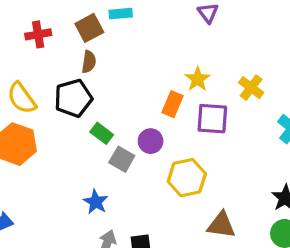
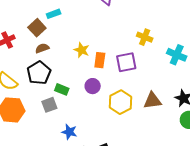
brown semicircle: (89, 62) -> (42, 48), turned -104
yellow star: (198, 79) -> (82, 50), moved
gray square: (122, 159) -> (49, 105), moved, turned -35
brown triangle: (221, 225) -> (152, 101), moved

